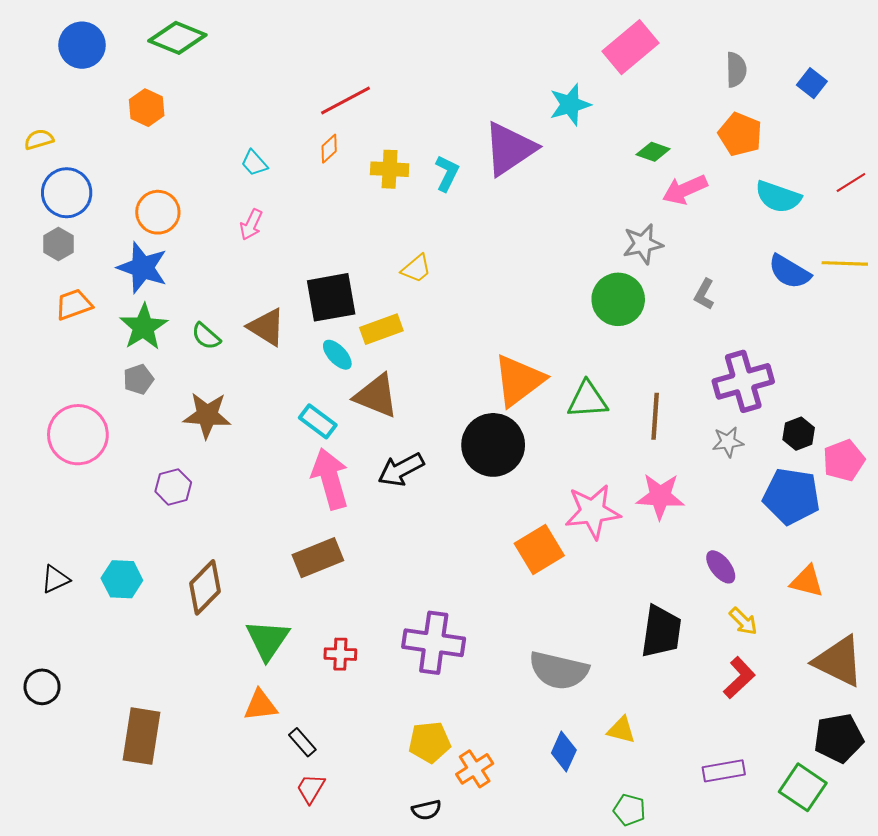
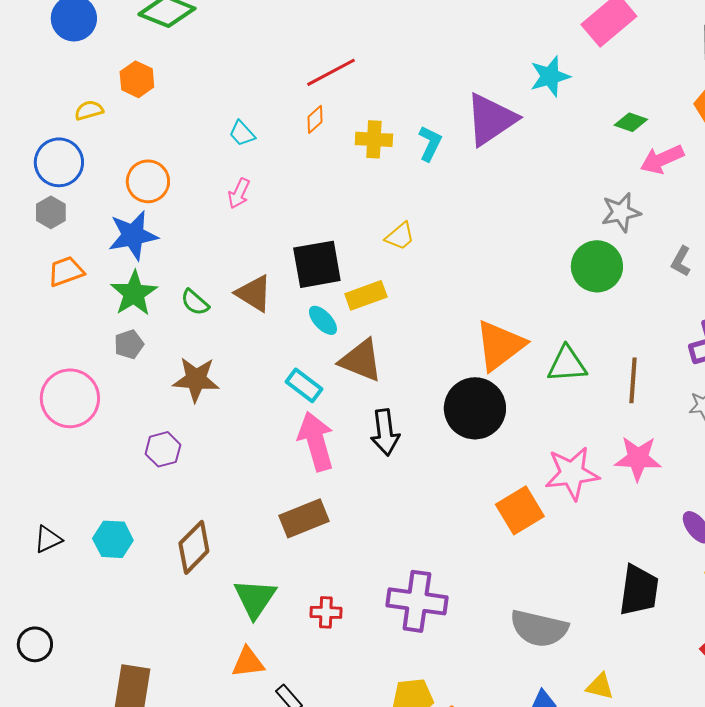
yellow semicircle: (39, 139) -> (89, 110), moved
blue star: (143, 268) -> (133, 235), turned -30
black arrow: (401, 470) -> (385, 432), turned -69

